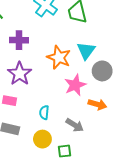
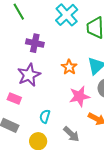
orange star: (59, 57) -> (69, 67), size x0.7

